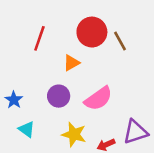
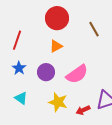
red circle: (92, 32) -> (57, 18), moved
red line: (39, 38) -> (17, 40), moved
blue star: (14, 100) -> (19, 68), moved

